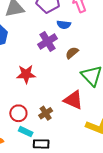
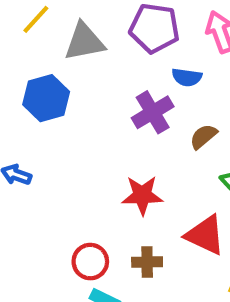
red star: (26, 74) -> (142, 195), moved
brown cross: (46, 113) -> (147, 262), turned 32

